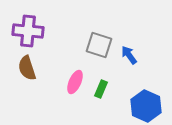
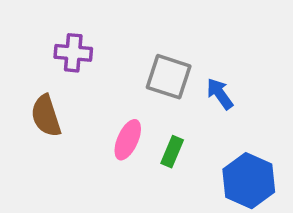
purple cross: (28, 31) -> (73, 53), moved, size x0.7

